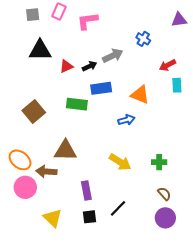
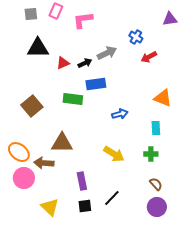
red arrow: (167, 65) -> (149, 57), moved
cyan rectangle: (177, 85) -> (156, 128), moved
orange triangle: (140, 95) -> (163, 98), moved

